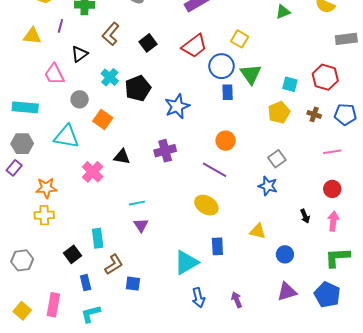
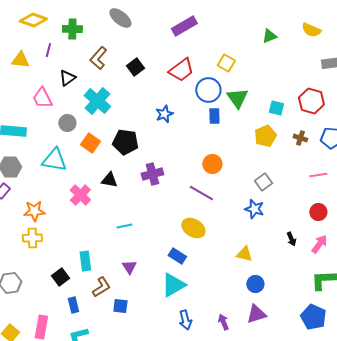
cyan cross: (110, 77) -> (97, 101), size x1.5
black pentagon: (138, 88) -> (125, 142), moved, turned 30
blue star: (177, 106) -> (164, 114), moved, size x0.7
pink arrow: (333, 221) -> (319, 244), turned 30
purple triangle: (141, 225) -> (129, 267), moved
blue rectangle: (217, 246) -> (177, 256), moved, turned -54
blue circle: (285, 254) -> (255, 284), moved
purple triangle: (287, 292) -> (256, 314), moved

